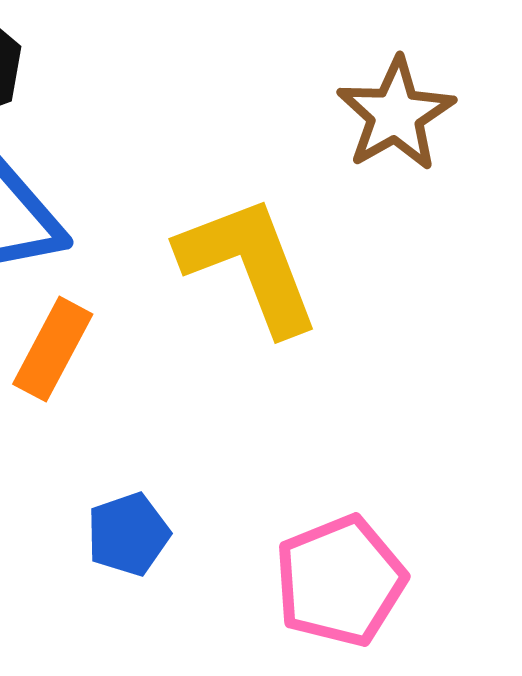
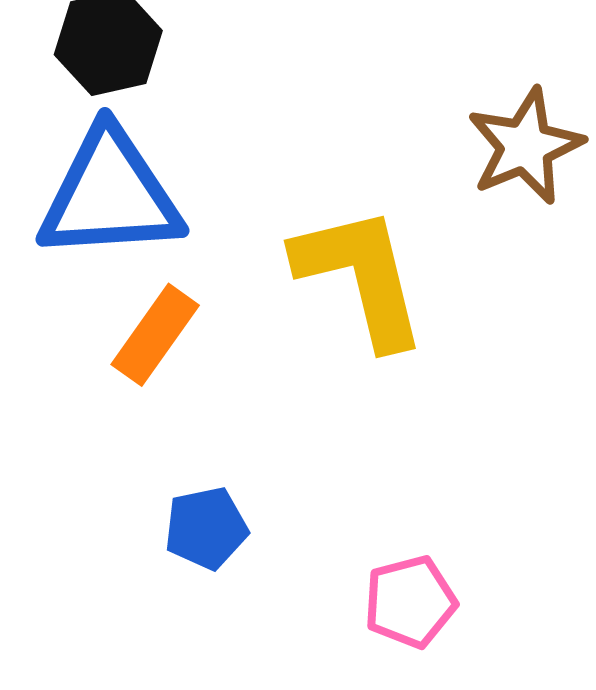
pink pentagon: (340, 581) -> (410, 602), size x0.7

